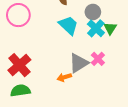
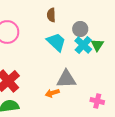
pink cross: (98, 59) -> (97, 101), moved, turned -32
gray triangle: (79, 63) -> (66, 79), turned 30

